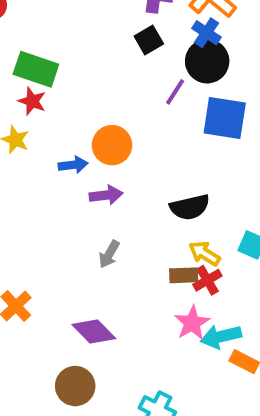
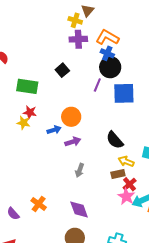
black square: (149, 40) -> (62, 70), moved
red star: (32, 101) -> (30, 112), moved
black semicircle: (190, 207) -> (115, 140), turned 72
red cross: (207, 280) -> (130, 184), moved
purple diamond: (94, 331) -> (79, 209), turned 35

